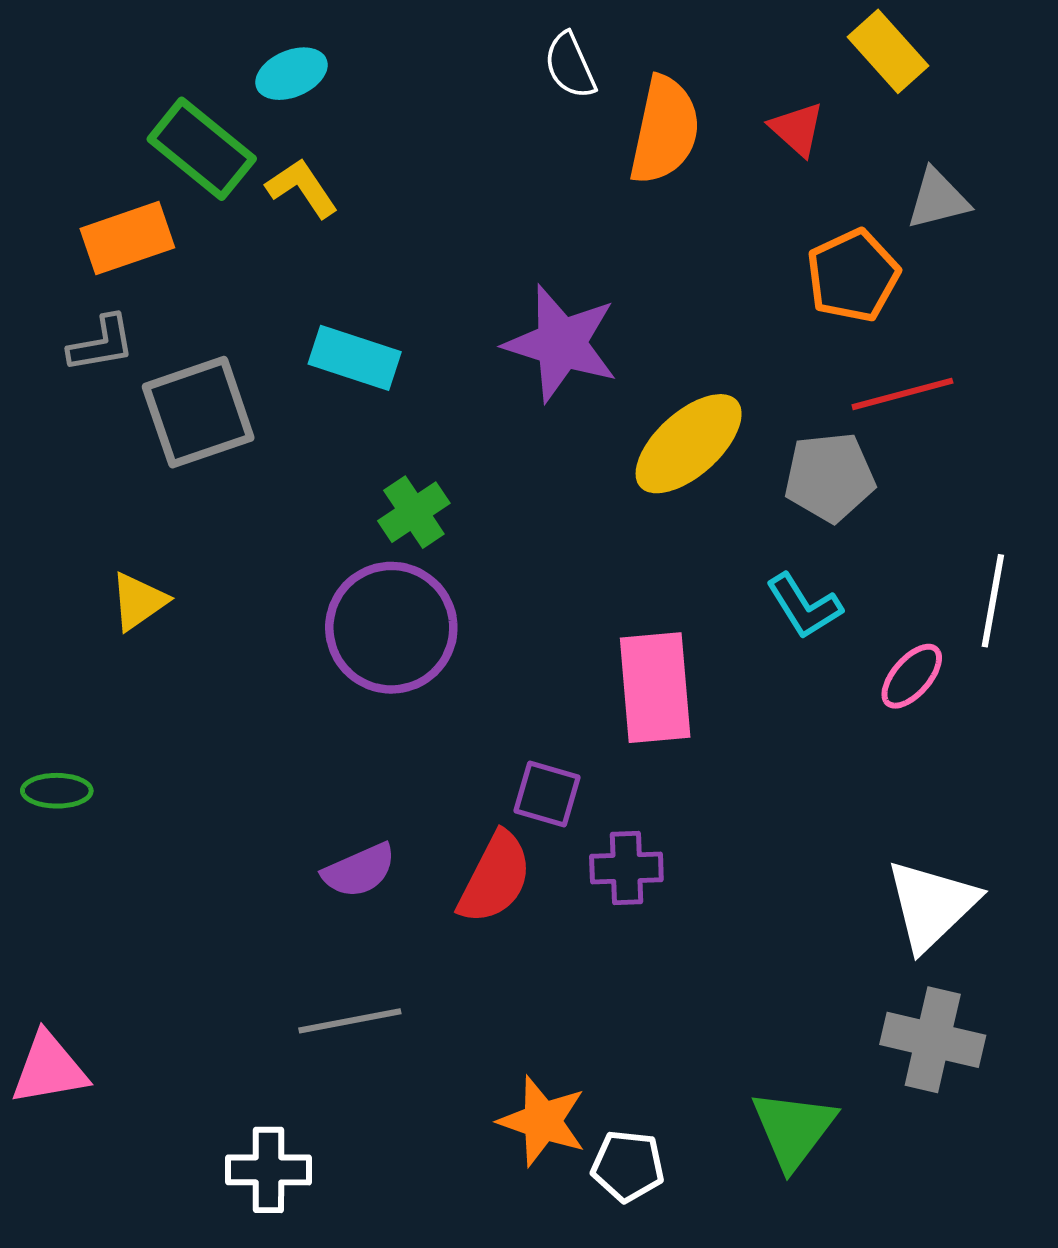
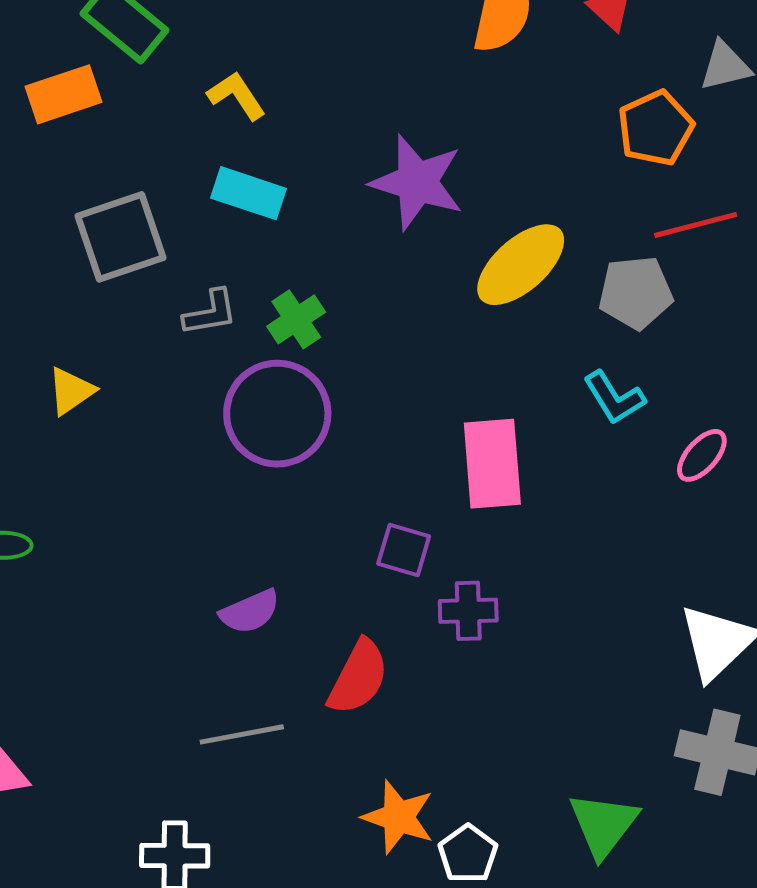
yellow L-shape: (302, 188) -> (237, 96), moved
gray L-shape: (101, 344) -> (210, 313), moved
red semicircle: (495, 878) -> (358, 677), moved
white pentagon: (628, 1166) -> (468, 854), turned 30

